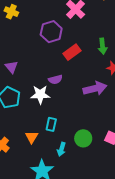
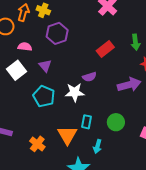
purple hexagon: (51, 32) -> (57, 33), moved
orange triangle: (32, 137) -> (67, 135), size x1.5
green circle: (83, 138) -> (116, 122), moved

